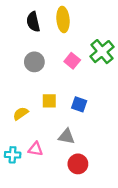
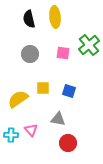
pink square: (72, 61) -> (63, 53), turned -32
yellow semicircle: (21, 113) -> (18, 99), size x1.5
pink triangle: (35, 149) -> (31, 130), turned 40

